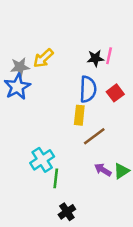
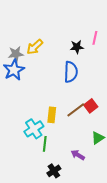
pink line: (109, 56) -> (95, 38), moved
red square: (115, 93) -> (91, 106), moved
yellow rectangle: (79, 115) -> (52, 115), moved
purple arrow: (103, 170) -> (78, 155), moved

